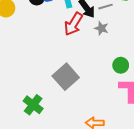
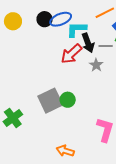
green circle: (121, 65) -> (68, 100), moved

